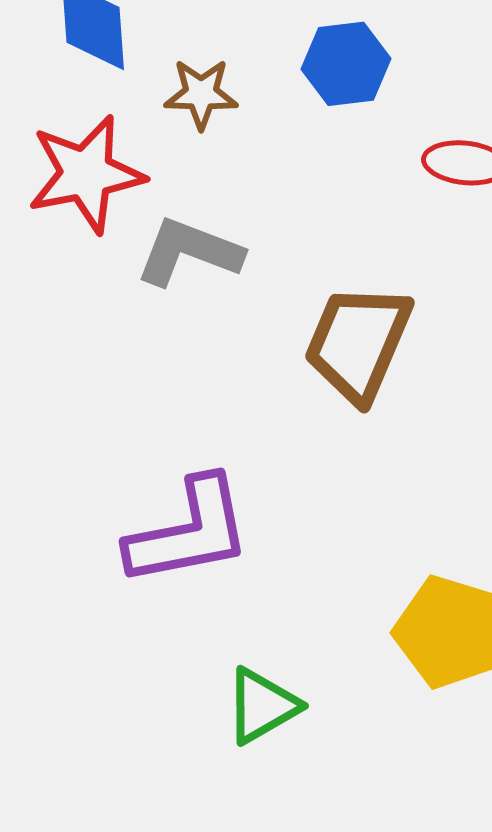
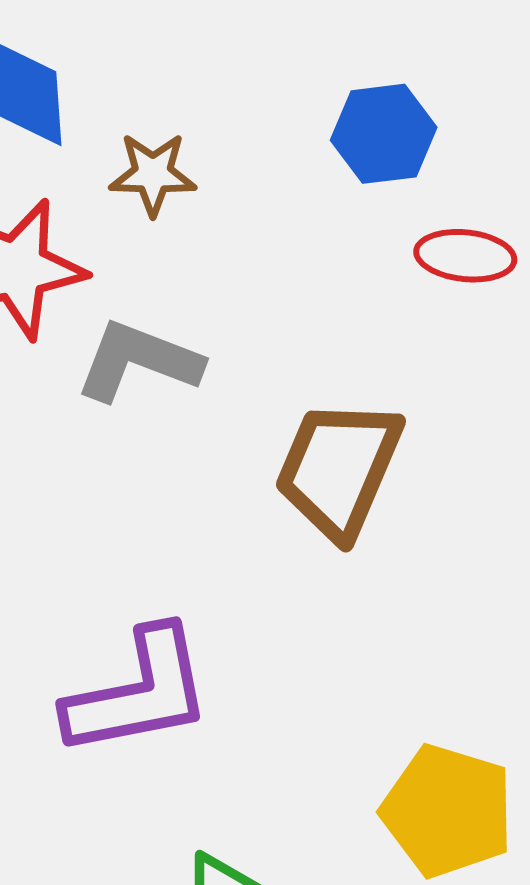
blue hexagon: (346, 64) -> (384, 134), moved

